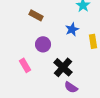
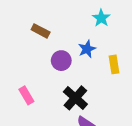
purple circle: (43, 44) -> (61, 61), moved

